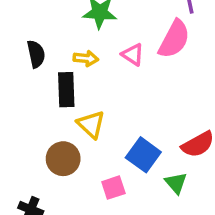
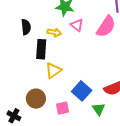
pink triangle: (133, 55) -> (77, 25), moved
yellow triangle: (91, 124) -> (53, 71), turned 36
brown circle: (63, 159) -> (36, 99), moved

